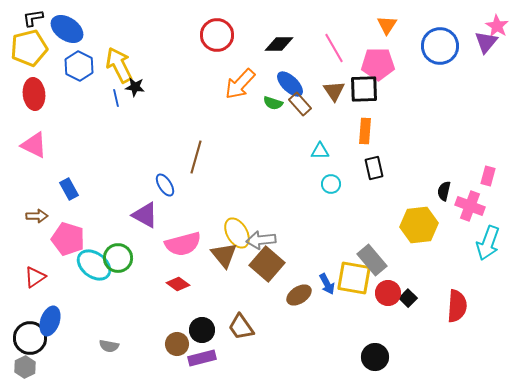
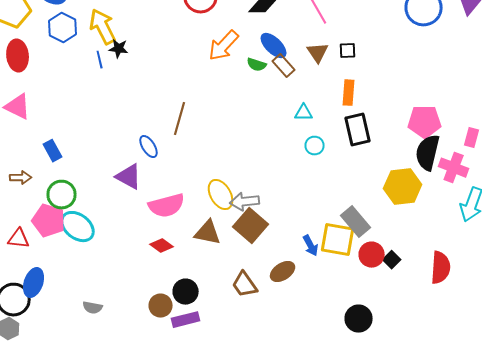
pink pentagon: (378, 64) -> (425, 122), moved
black square: (364, 89) -> (348, 51), size x0.6
black rectangle: (374, 168) -> (358, 130), size x1.4
black semicircle: (444, 191) -> (428, 153), size x1.8
pink pentagon: (68, 239) -> (49, 221), moved
brown triangle: (224, 255) -> (208, 233), moved, turned -40
green circle: (118, 258) -> (62, 195), moved
red triangle: (35, 277) -> (19, 239), turned 40
brown ellipse: (299, 295) -> (283, 272), moved
brown trapezoid: (241, 327) -> (245, 285), moved

